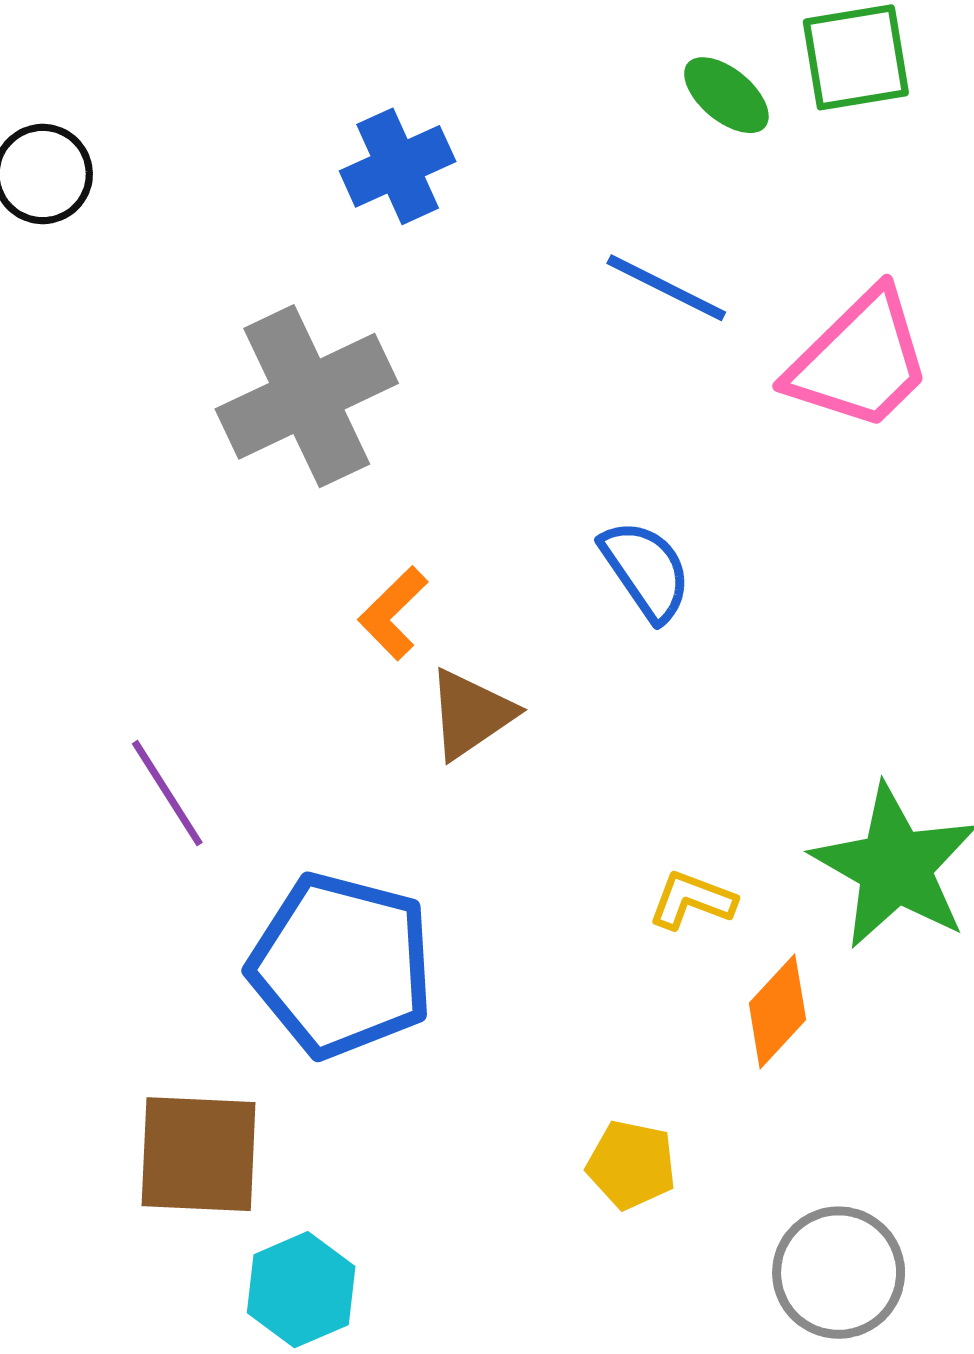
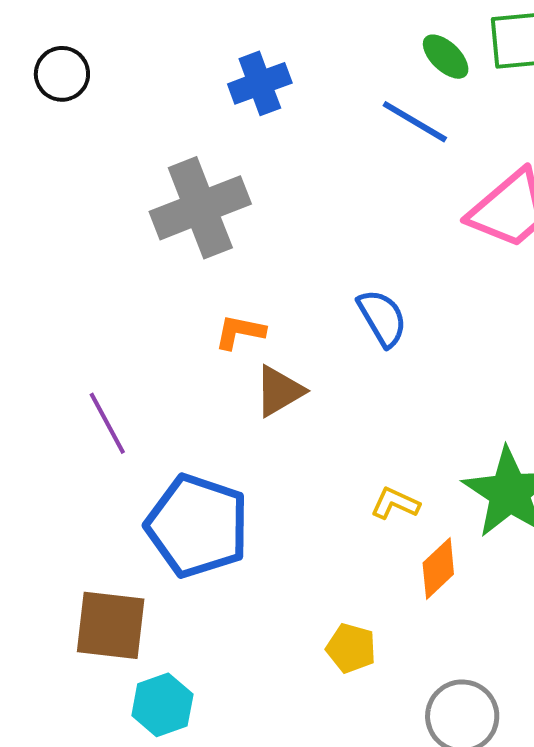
blue line: (666, 288) -> (415, 122), moved
orange L-shape: (393, 613) -> (240, 332), turned 52

